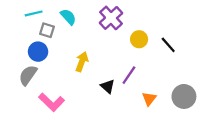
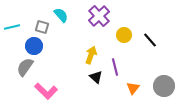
cyan line: (34, 13) -> (12, 27), moved
yellow arrow: (82, 62) -> (91, 55), moved
purple line: (129, 75) -> (115, 67), turned -48

